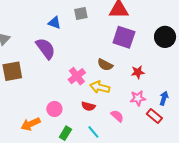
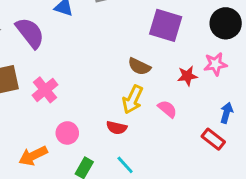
purple semicircle: (46, 48) -> (30, 33), moved
pink cross: (77, 76) -> (45, 90), moved
yellow arrow: (100, 87) -> (133, 99), turned -78
pink star: (138, 98) -> (215, 64), moved
pink semicircle: (117, 116) -> (167, 109), moved

